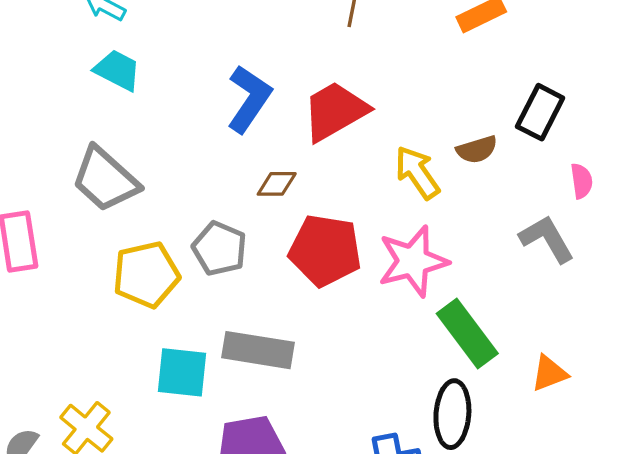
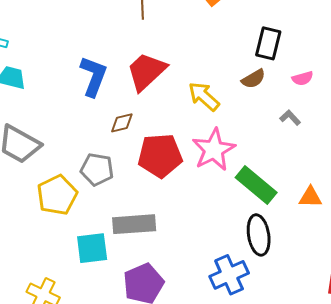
brown semicircle: (477, 149) -> (253, 79), moved
pink semicircle: (582, 181) -> (303, 78), turned 95
gray L-shape: (547, 239) -> (290, 118), size x0.6
orange triangle: (549, 373) -> (310, 197), turned 35

